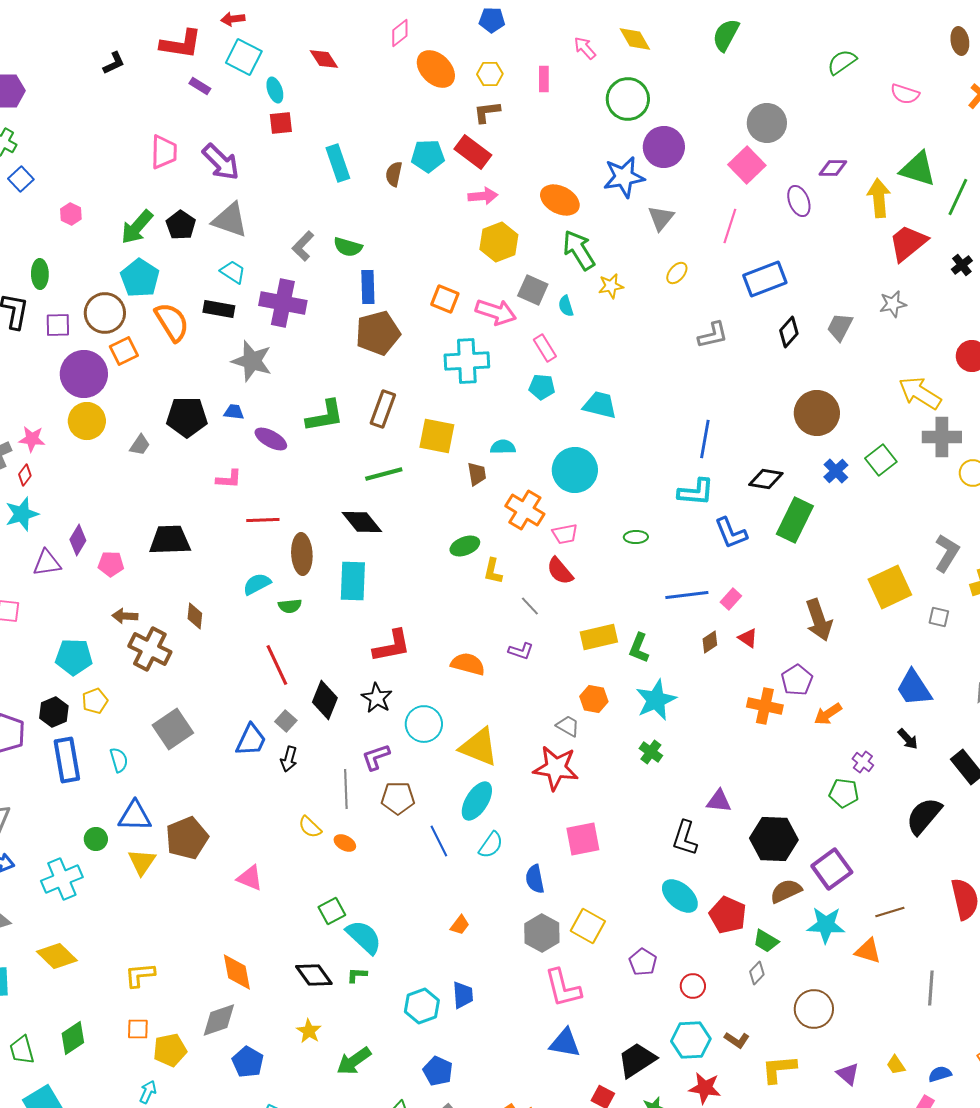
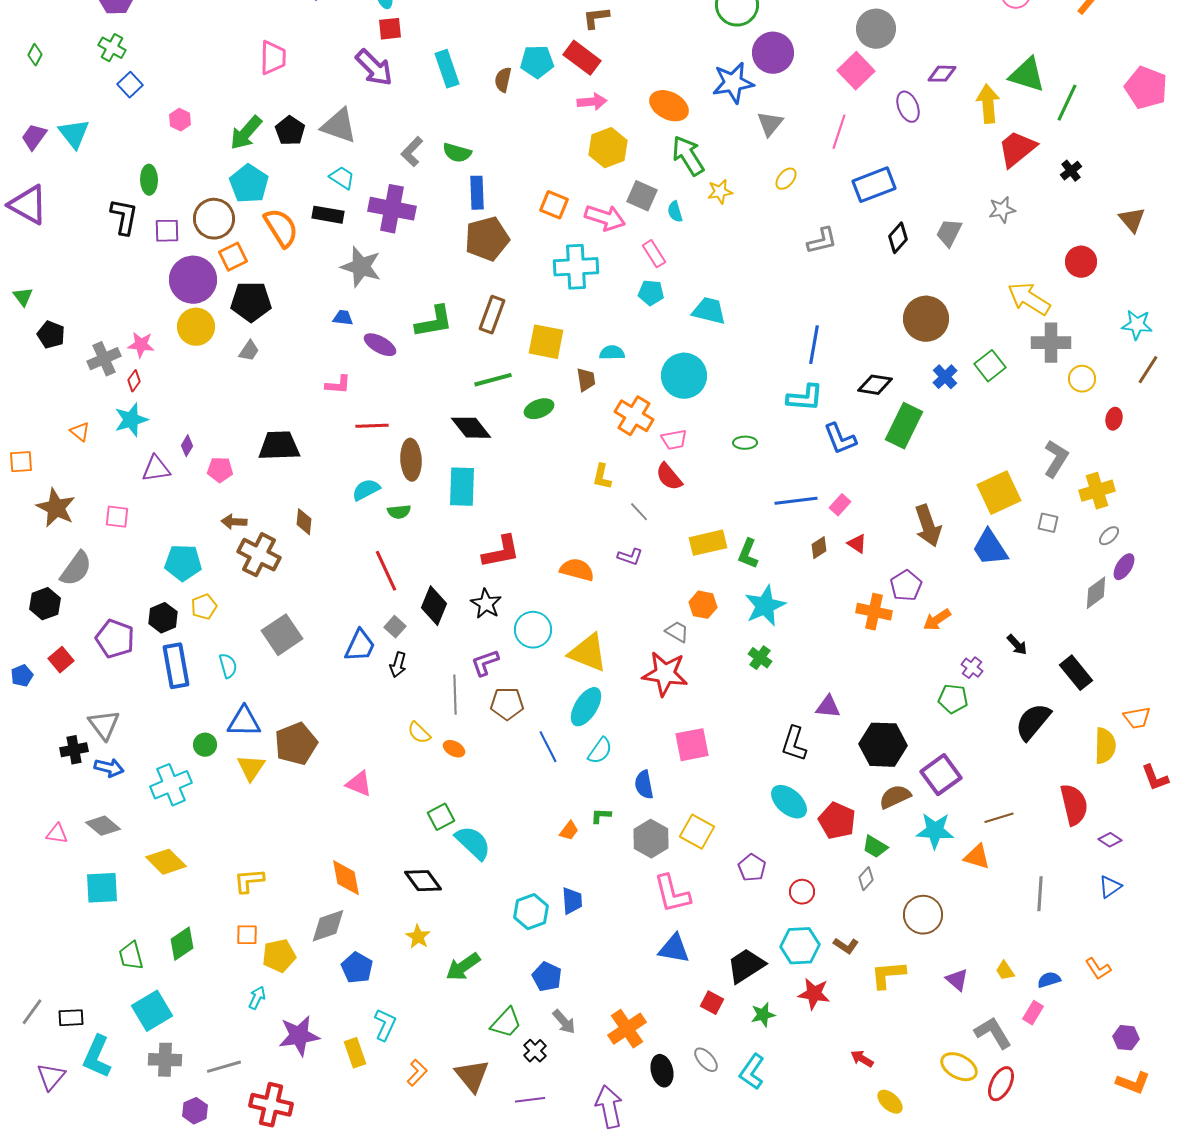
purple arrow: (221, 162) -> (374, 68), moved
black pentagon: (187, 417) -> (251, 302), moved
purple diamond: (78, 540) -> (187, 446), size x0.7
green ellipse: (465, 546) -> (539, 409), moved
blue trapezoid: (914, 688) -> (990, 548), moved
green L-shape: (357, 975) -> (601, 816), moved

